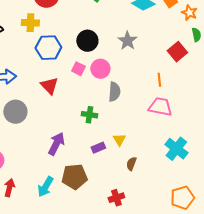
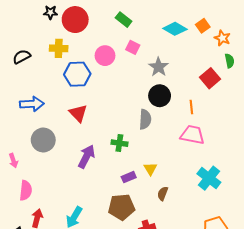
black circle: (87, 41) -> (160, 96), moved
pink square: (78, 69) -> (133, 47), moved
pink circle: (100, 69) -> (105, 56), moved
purple arrow: (56, 144) -> (86, 156), moved
brown pentagon: (74, 177) -> (121, 207), moved

